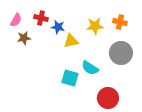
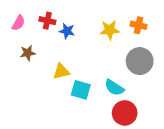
brown star: (24, 38) -> (28, 53), moved
yellow triangle: (71, 41) -> (61, 71), moved
cyan semicircle: (90, 68) -> (114, 88), moved

